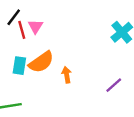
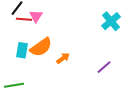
red line: (22, 30) -> (24, 19), turned -70
orange arrow: (67, 75) -> (63, 58), turned 64

